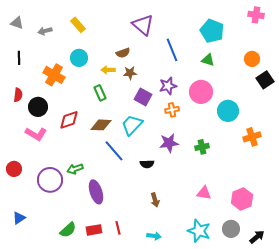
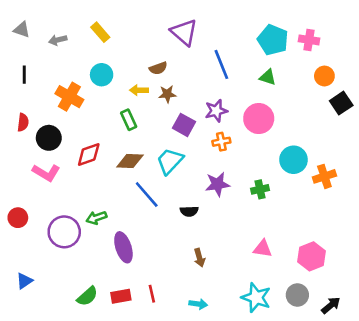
pink cross: (256, 15) -> (309, 40), moved
cyan circle: (228, 111) -> (293, 160), moved

